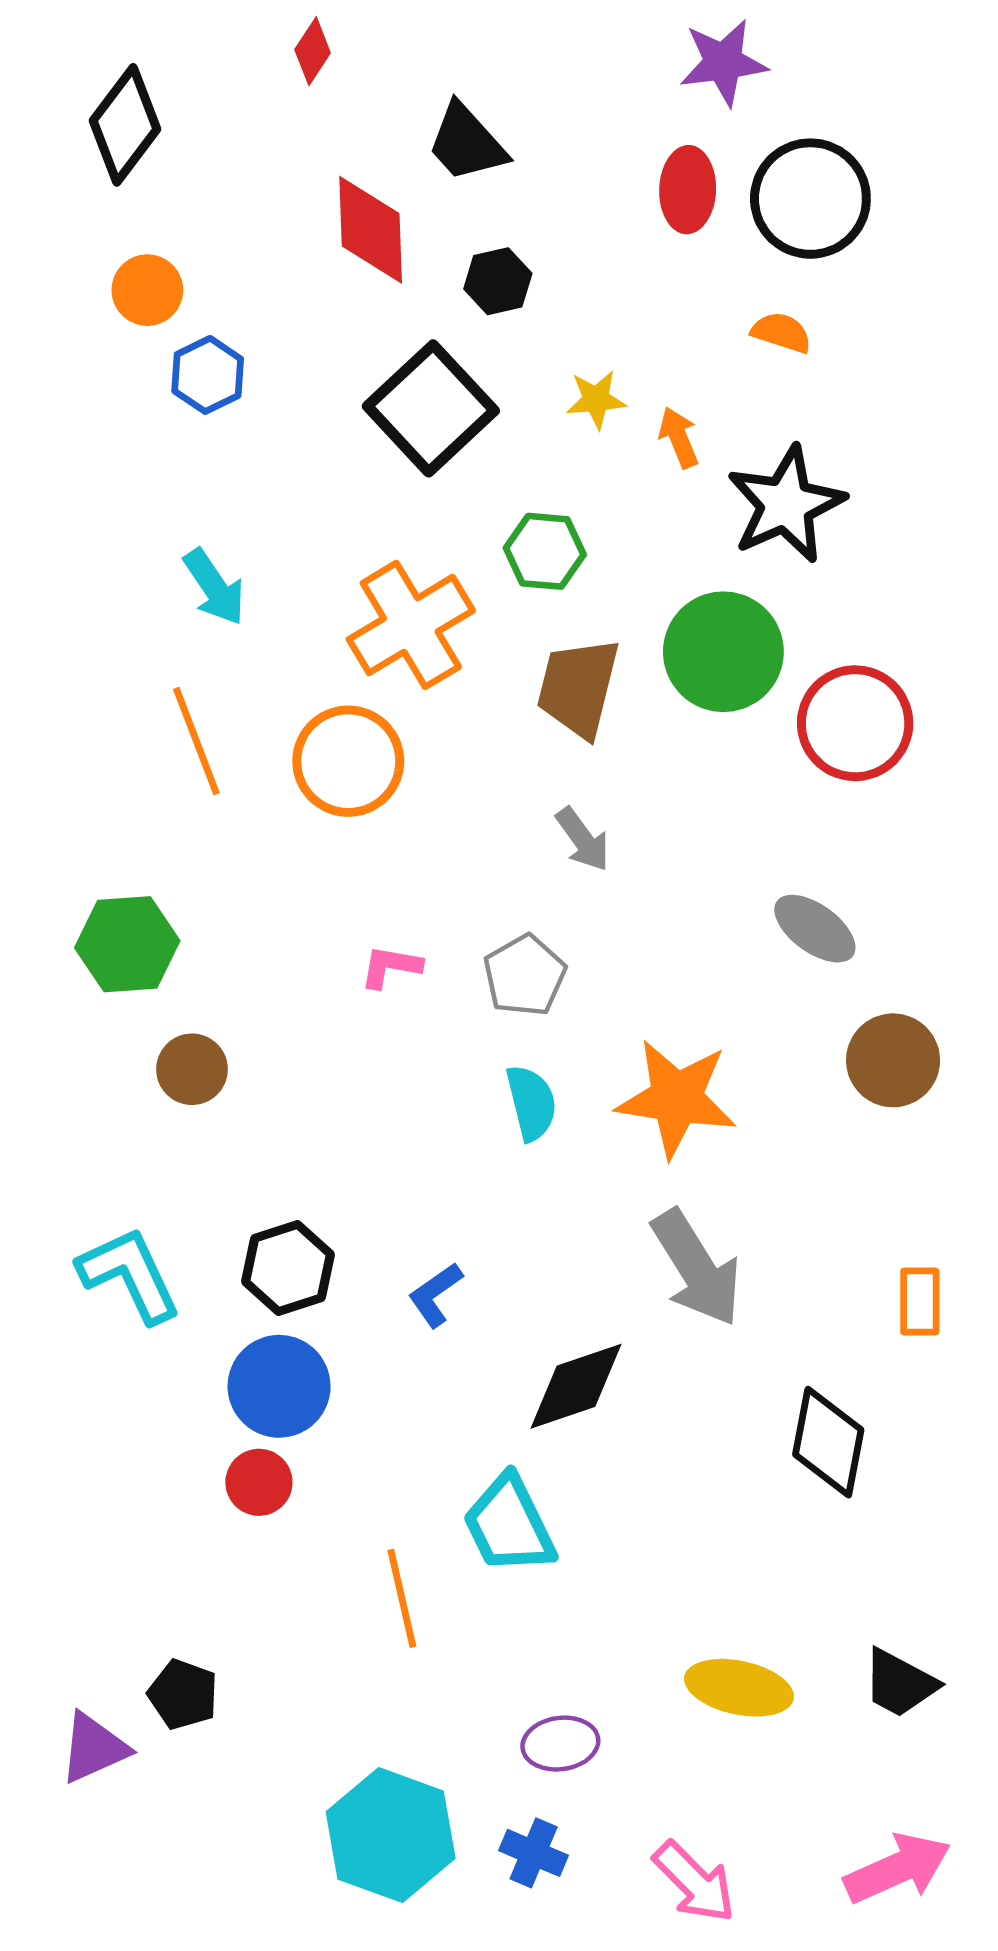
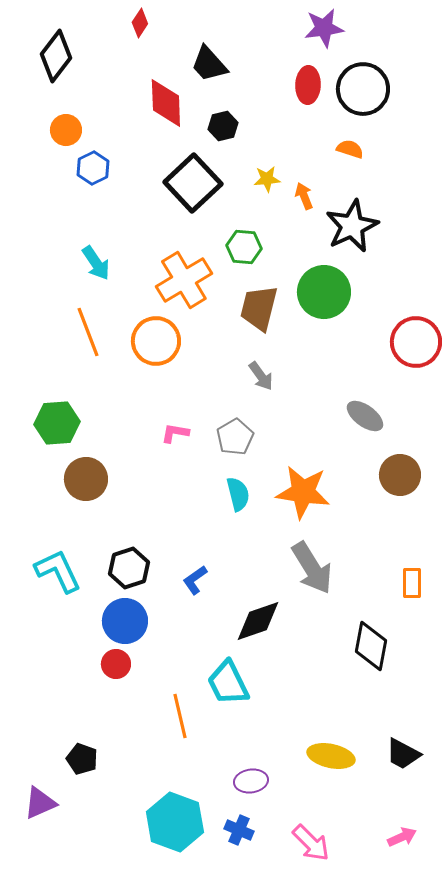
red circle: (855, 723) -> (416, 342), moved
brown circle: (192, 1069) -> (86, 479), size x1.4
purple triangle: (94, 1748) -> (40, 803), moved
pink arrow: (897, 1869) -> (402, 837), size x0.6

